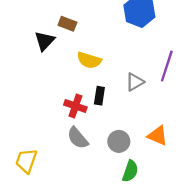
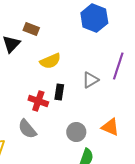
yellow semicircle: (89, 60) -> (50, 61), turned -40
gray semicircle: (78, 138) -> (27, 129), moved

